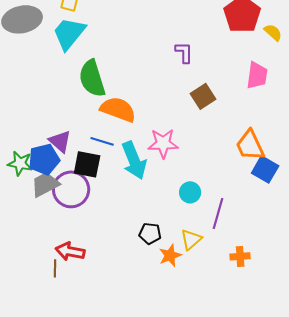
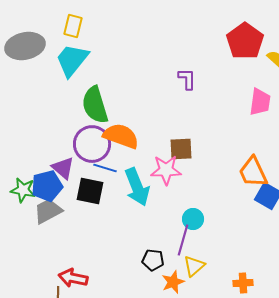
brown square: (203, 96) -> (181, 149), moved, turned 30
purple circle: (71, 189) -> (92, 144), moved
purple line: (218, 213) -> (183, 240), moved

